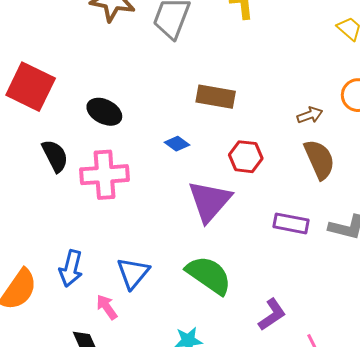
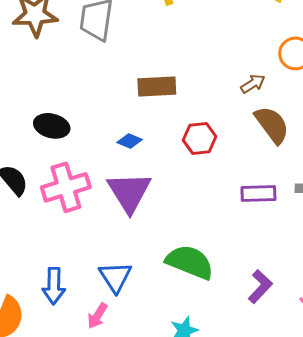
purple triangle: (210, 201) -> (129, 192), moved
pink arrow: (107, 307) -> (97, 316), turned -100

